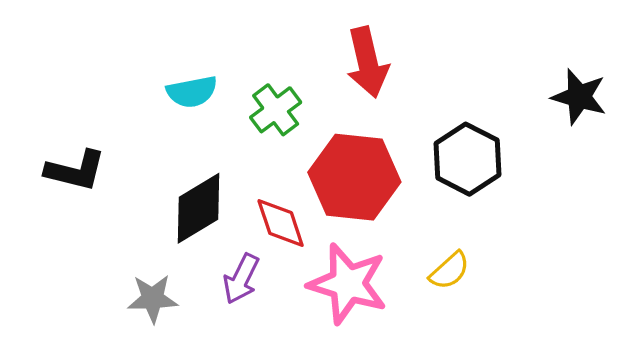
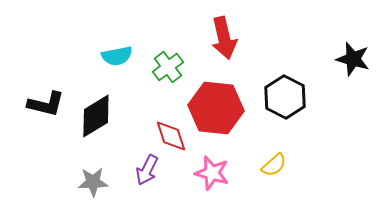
black diamond: (199, 208) -> (96, 116), moved
pink star: (348, 284) -> (212, 173), size x0.7

